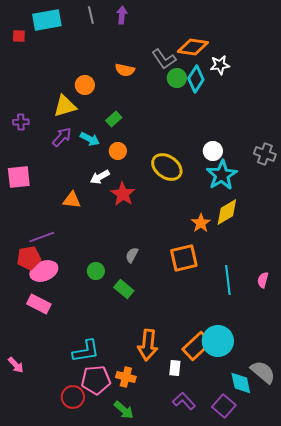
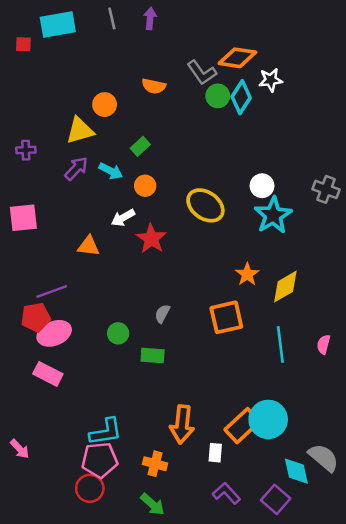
yellow diamond: (227, 212) -> (285, 287), moved
green rectangle: (124, 289) -> (153, 355), turned -36
pink pentagon: (96, 380) -> (100, 460), moved

